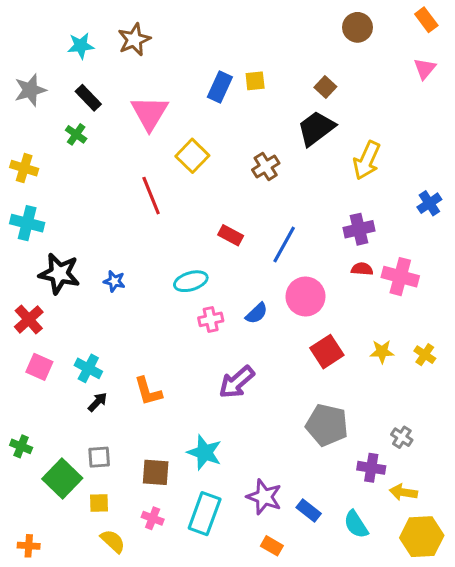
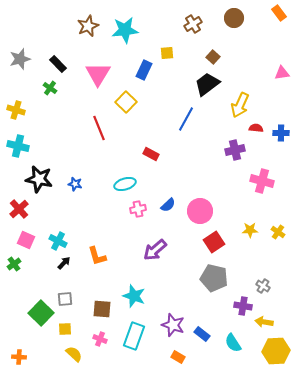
cyan star: (81, 46) -> (125, 30), moved, size x1.5
pink triangle: (425, 69) -> (282, 73), moved, turned 42
blue rectangle: (220, 87) -> (144, 70), moved
brown cross: (266, 167) -> (193, 24), moved
blue cross: (429, 203) -> (281, 133), turned 35
blue line: (284, 245) -> (186, 119), moved
red semicircle: (362, 269) -> (256, 128), moved
pink circle: (305, 296) -> (200, 211), moved
red square: (327, 352) -> (214, 242), moved
green cross: (21, 446) -> (14, 264), moved, turned 32

